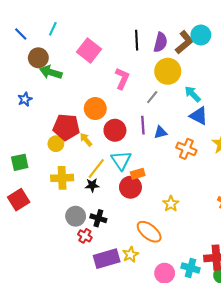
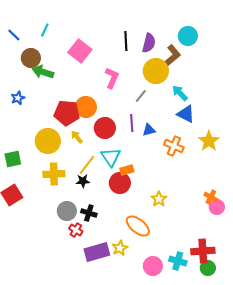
brown L-shape: (184, 42) -> (172, 56), moved
red pentagon: (66, 127) -> (67, 113), moved
yellow circle: (56, 144) -> (48, 141), size x1.6

